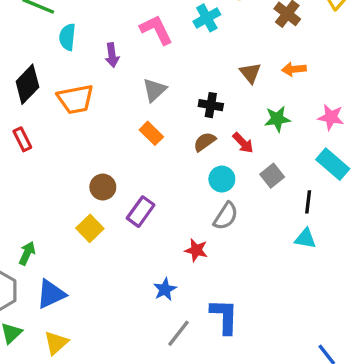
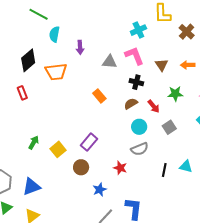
pink L-shape: (156, 30) -> (134, 56), moved
gray triangle: (154, 90) -> (110, 62), moved, turned 42
brown circle: (103, 187) -> (81, 167), moved
black line: (308, 202) -> (164, 170), moved
gray semicircle: (226, 216) -> (140, 149), turned 30
green arrow: (27, 253) -> (34, 143), moved

